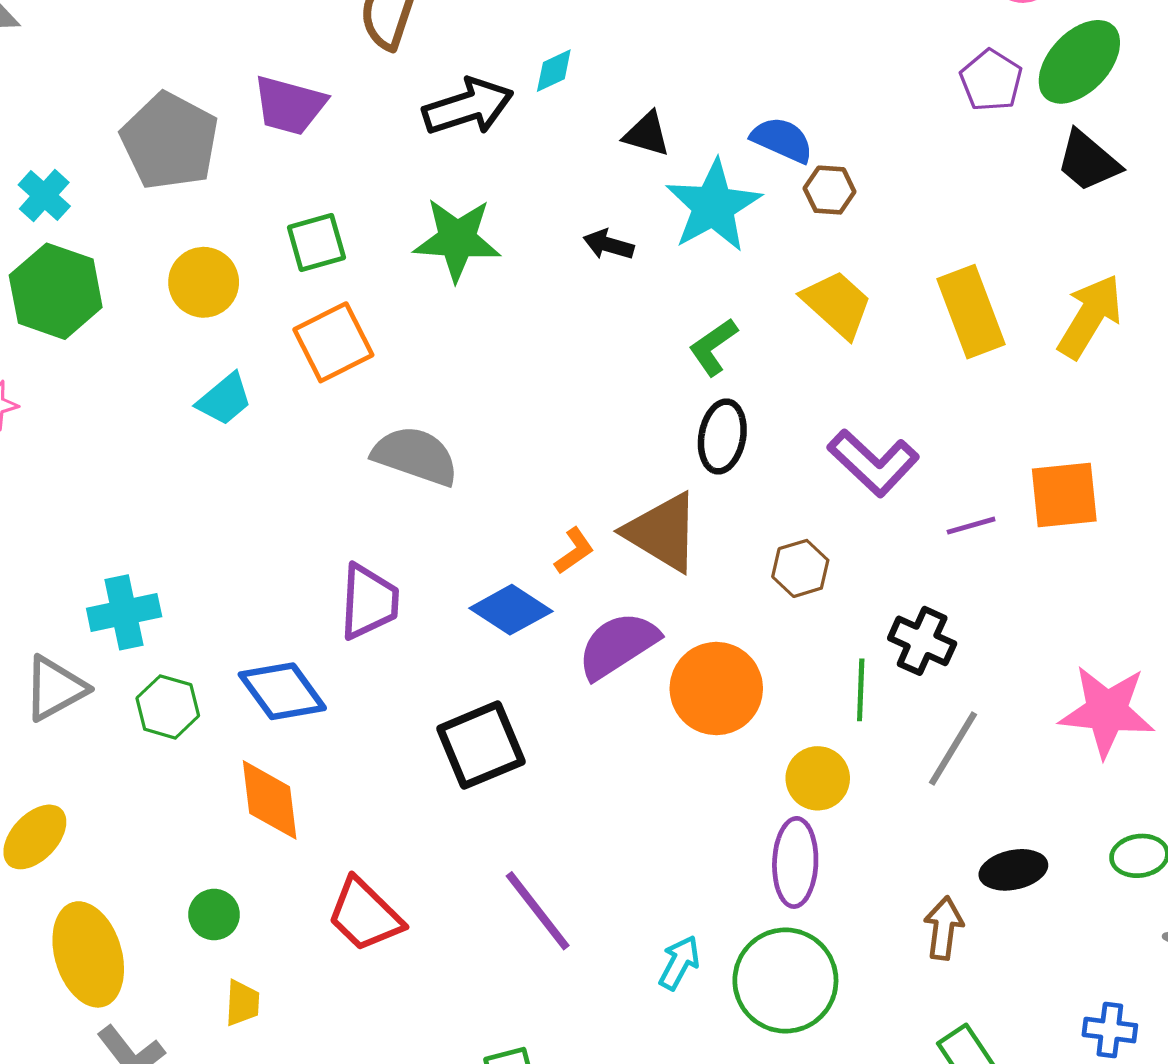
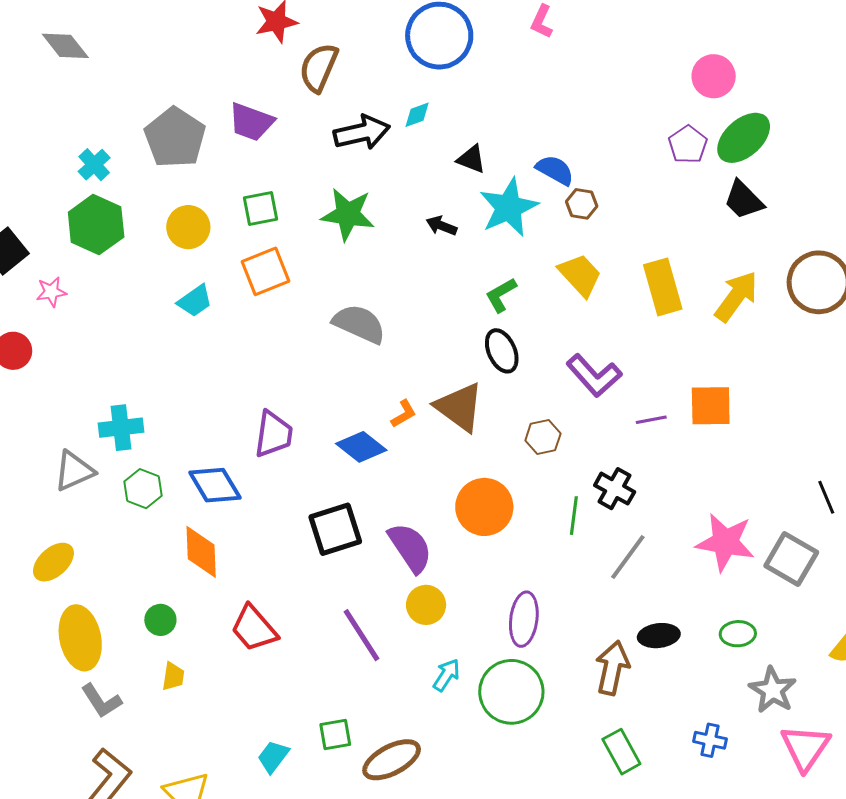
black ellipse: (722, 436) -> (502, 351), turned -39
gray semicircle: (415, 456) -> (359, 324), moved
purple semicircle: (618, 645) -> (410, 548), moved, turned 84
yellow circle: (818, 778) -> (426, 605), moved
brown arrow: (944, 928) -> (612, 668), size x1.4

